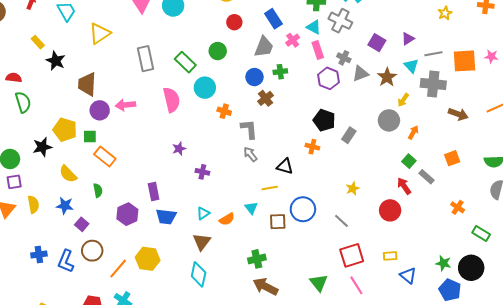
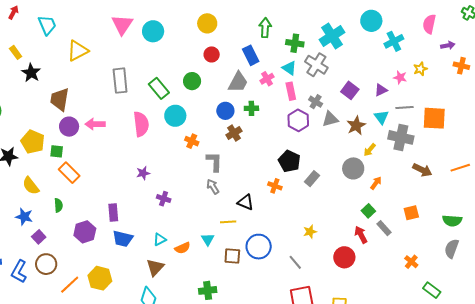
pink star: (491, 56) -> (400, 77), moved

